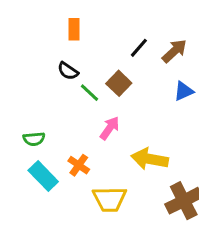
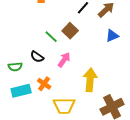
black semicircle: (68, 71) -> (37, 57), moved
yellow arrow: (150, 159) -> (90, 80), turned 85
cyan rectangle: (43, 176) -> (21, 91), turned -60

